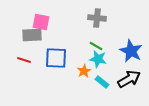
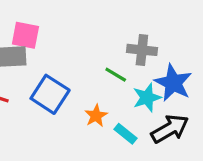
gray cross: (97, 18) -> (142, 50), moved
blue square: (56, 58) -> (50, 94), turned 30
cyan star: (98, 59) -> (147, 98), moved, turned -30

